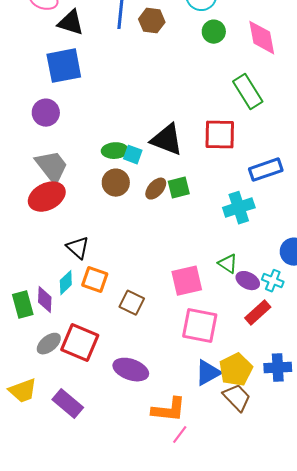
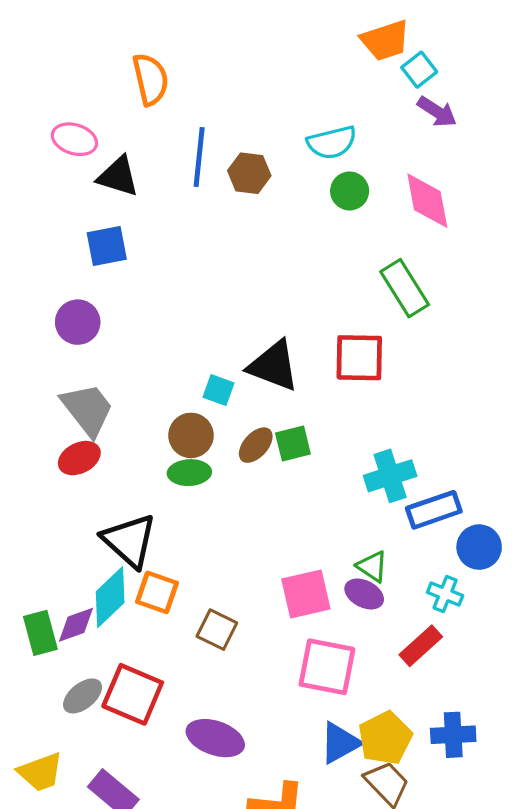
blue square: (64, 66) -> (107, 246), size x0.7
green ellipse: (115, 151) -> (189, 473), moved
blue rectangle: (266, 170) -> (434, 510), moved
red ellipse: (47, 197) -> (79, 458), size x0.7
black triangle: (78, 248) -> (129, 541), size x1.5
purple ellipse: (248, 281) -> (364, 594), moved
cyan diamond: (66, 283) -> (110, 597), size x1.5
purple diamond: (45, 300) -> (76, 625), turned 68

